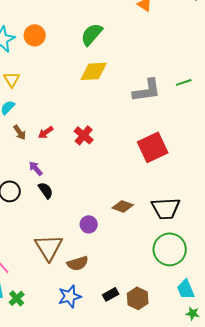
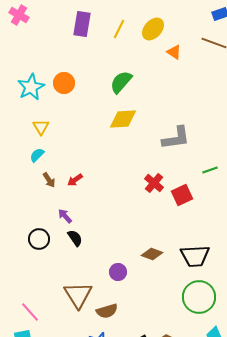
green line: (184, 82) -> (210, 170), moved
red cross: (84, 135) -> (154, 183), moved
red square: (153, 147) -> (182, 195), size x0.7

